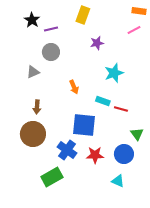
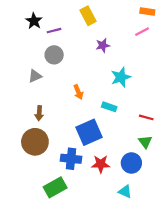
yellow rectangle: (83, 15) -> (88, 16), turned -48
red line: (121, 109) -> (146, 117), moved
blue square: (84, 125) -> (89, 132), turned -30
blue cross: (67, 150) -> (71, 159), turned -30

